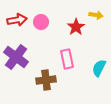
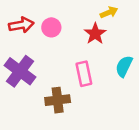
yellow arrow: (96, 15) -> (109, 12), moved, turned -32
cyan semicircle: (99, 68) -> (124, 66), moved

